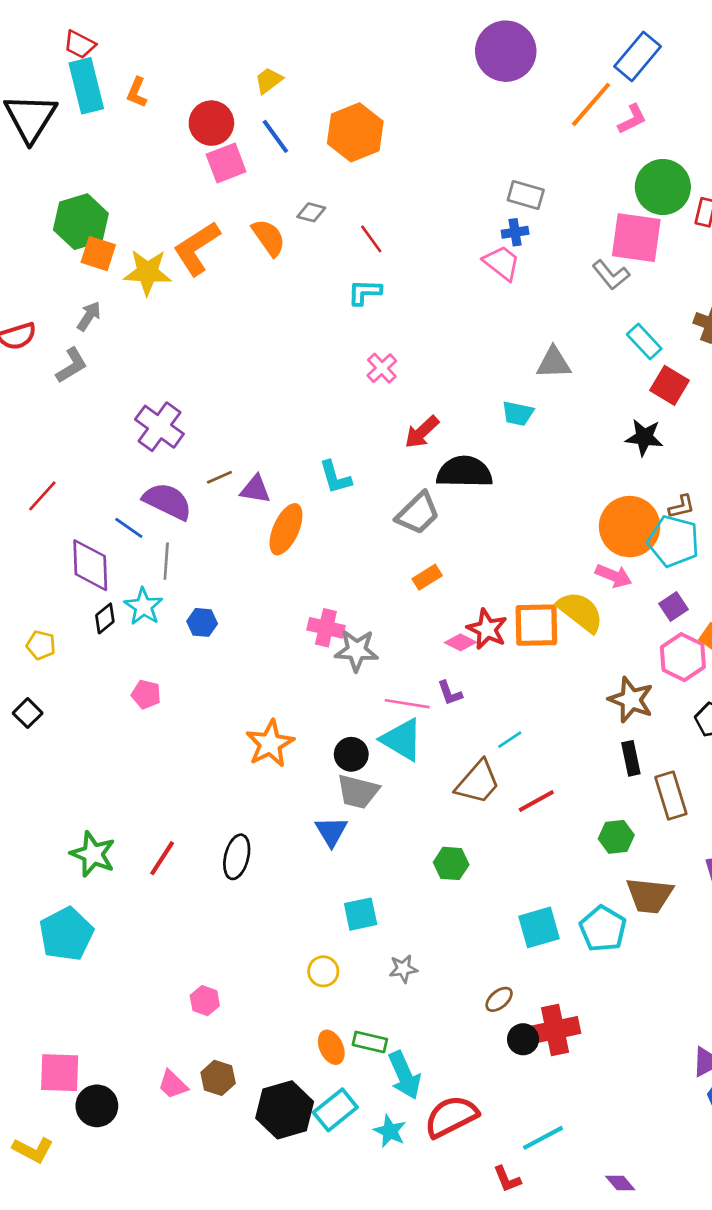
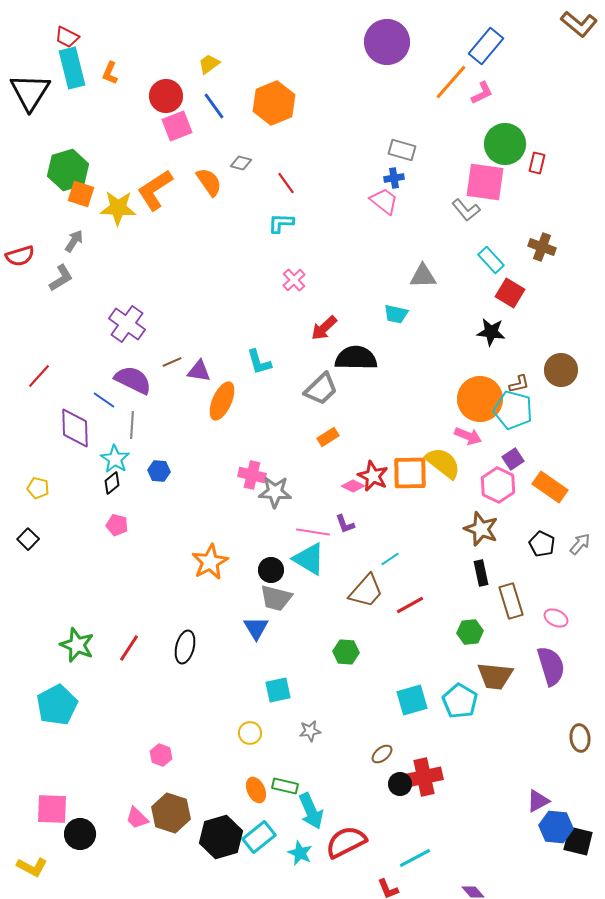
black diamond: (105, 618) -> (112, 483), moved
pink hexagon: (683, 657) -> (498, 485), moved
brown hexagon: (218, 1078) -> (171, 813), size x1.5

